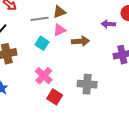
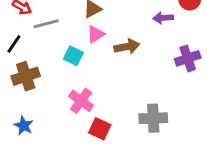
gray line: (40, 19) -> (46, 24), moved
gray cross: (87, 84) -> (153, 118), moved

